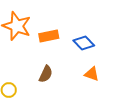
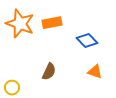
orange rectangle: (49, 36) -> (52, 23), moved

